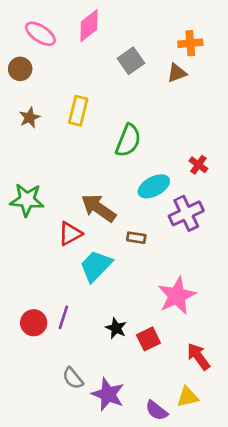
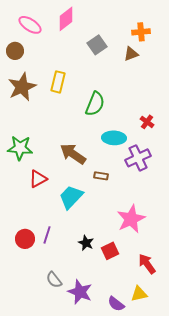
brown star: (30, 117) -> (22, 87), size x1.8
cyan ellipse: (154, 186) -> (114, 138), turned 30
red triangle: (70, 234) -> (38, 179), moved

